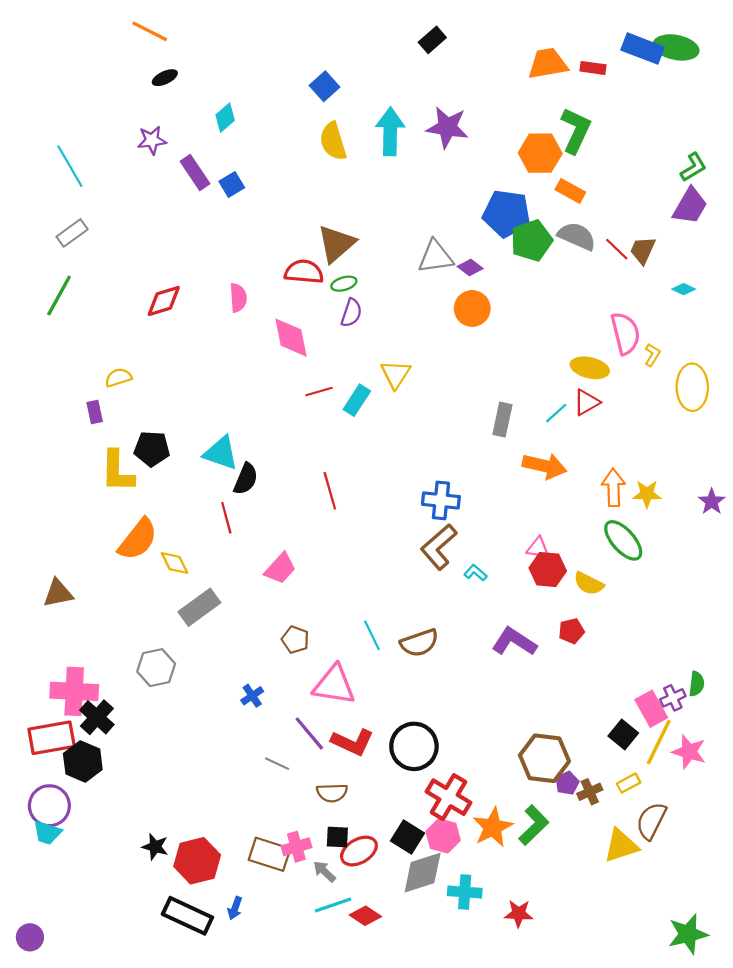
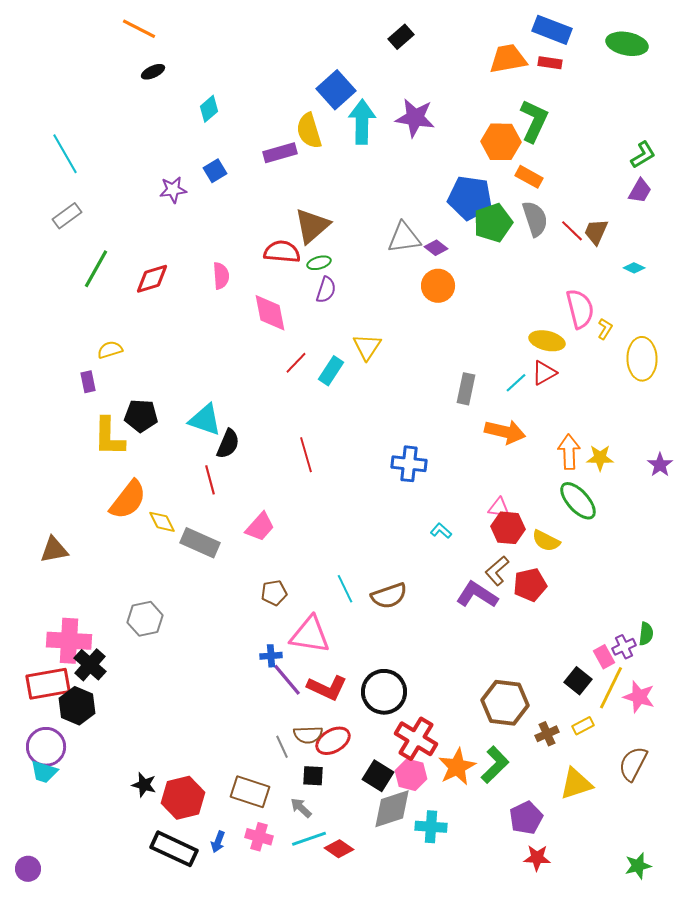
blue rectangle: (643, 49) -> (552, 30), moved
blue square: (324, 86) -> (336, 90), moved, size x1.4
purple star: (152, 140) -> (173, 190), moved
purple rectangle: (195, 173) -> (280, 153), moved, turned -72
purple trapezoid: (690, 206) -> (640, 191), size x0.7
gray semicircle: (577, 236) -> (535, 219), turned 48
green line: (59, 296) -> (96, 269), moved
red line: (319, 392) -> (296, 363), turned -30
brown L-shape: (439, 547) -> (497, 571), moved, size x0.7
gray rectangle: (199, 607) -> (200, 543), moved, turned 60
red pentagon: (571, 631) -> (530, 585), size x1.4
brown pentagon: (295, 640) -> (274, 593), turned -30
blue cross: (252, 696) -> (271, 656), moved, turned 30
pink rectangle: (651, 709) -> (604, 657), size x0.7
gray line: (277, 764) -> (282, 747), moved, turned 40
purple pentagon: (567, 783) -> (526, 818), moved, size x1.5
brown semicircle: (651, 821) -> (633, 764), moved
pink cross: (296, 847) -> (259, 837), moved, turned 32
red ellipse: (359, 851) -> (333, 741), moved
red star: (519, 914) -> (537, 858), moved
green star: (688, 934) -> (638, 866), size x0.7

